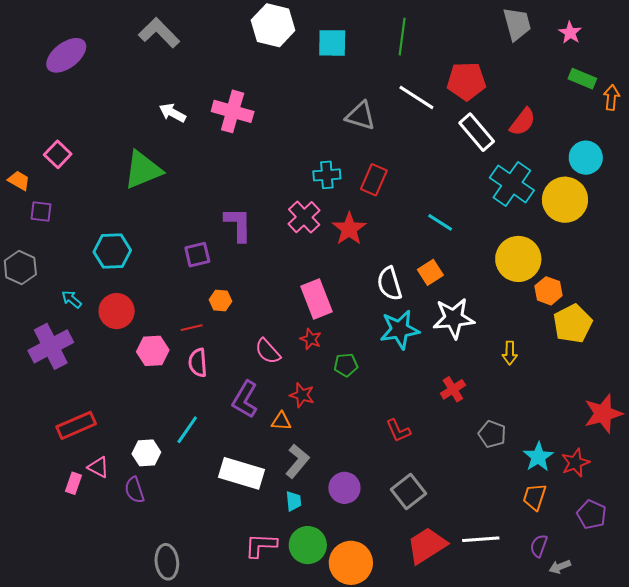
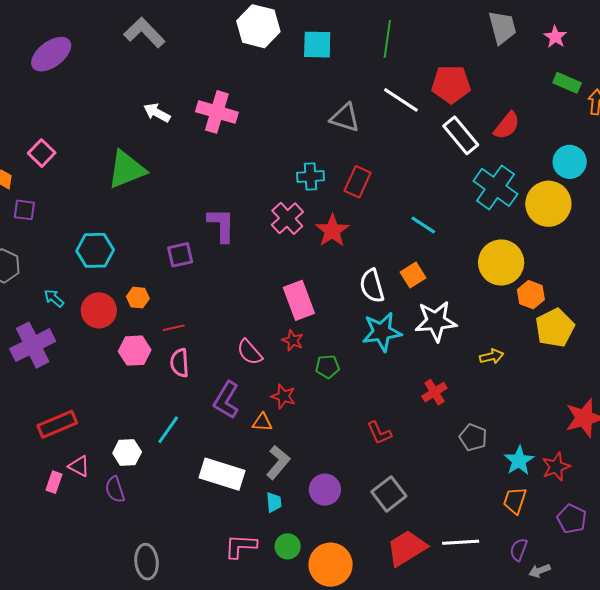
orange hexagon: (221, 301) -> (138, 298), moved
yellow arrow: (510, 353) -> (492, 356), turned -105
green circle: (308, 545) -> (288, 546), size x0.7

